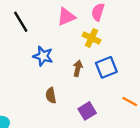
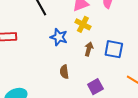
yellow cross: (92, 38) -> (83, 24), moved
blue square: (106, 67) -> (114, 49), turned 30

